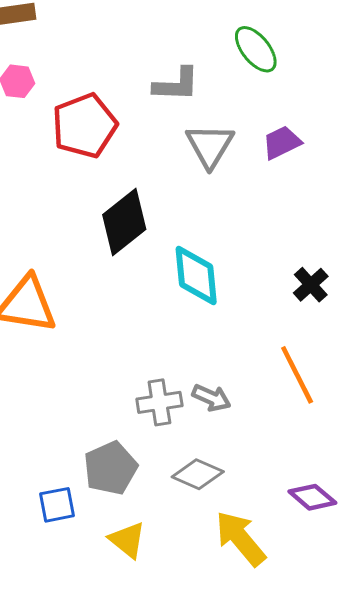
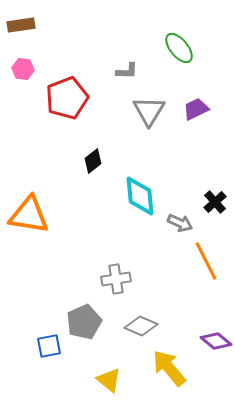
gray L-shape: (176, 84) -> (127, 71), size x0.7
black diamond: (124, 222) -> (93, 161), size x0.6
gray arrow: (211, 398) -> (180, 223), moved
yellow triangle: (127, 540) -> (109, 380), moved

